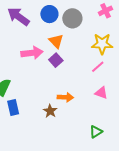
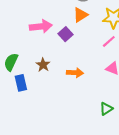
orange triangle: (56, 41) -> (80, 15), moved, turned 42
brown star: (50, 111) -> (43, 65), moved

